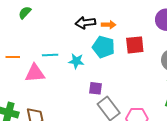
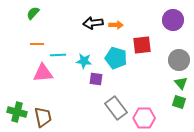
cyan pentagon: (104, 47) -> (116, 58), moved
orange line: (13, 57) -> (37, 44), moved
purple square: (95, 88) -> (96, 79), moved

